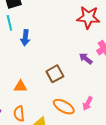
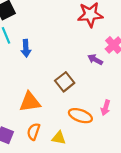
orange triangle: (20, 86) -> (30, 102), size x1.5
orange semicircle: (19, 114) -> (33, 132), turned 35

